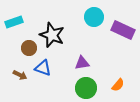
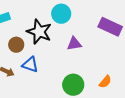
cyan circle: (94, 17) -> (61, 14), moved
purple triangle: (82, 63) -> (74, 44), moved

